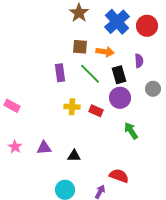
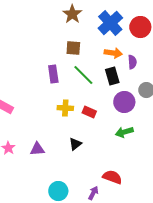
orange arrow: (105, 52) -> (113, 53), moved
purple circle: (120, 98) -> (124, 102), moved
green arrow: (131, 131) -> (124, 132), turned -72
black triangle: (74, 156) -> (75, 144), moved, turned -40

